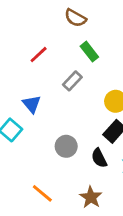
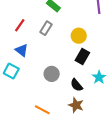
red line: (39, 55) -> (20, 25), moved
black semicircle: (99, 158) -> (77, 85), moved

